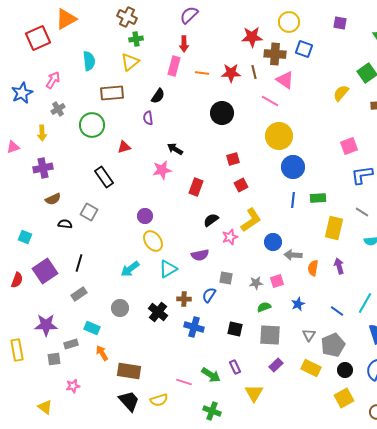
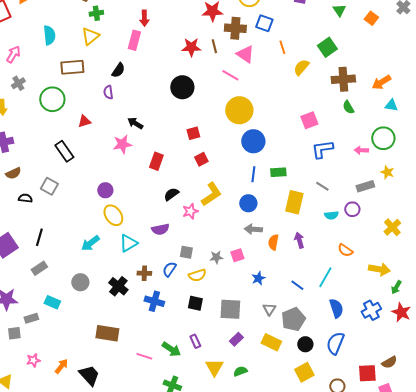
orange line: (202, 73) -> (282, 47), moved, turned 64
blue circle: (273, 242) -> (248, 203), moved
green semicircle: (264, 307) -> (240, 371), moved
orange arrow: (102, 353) -> (61, 366), moved, turned 70
brown rectangle: (129, 371) -> (107, 333), moved
yellow semicircle: (159, 400) -> (197, 275), moved

